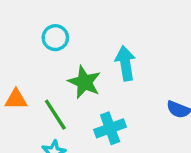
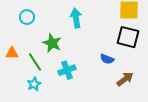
cyan circle: (55, 38) -> (27, 17), moved
cyan arrow: (125, 63) -> (76, 18), moved

